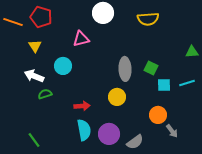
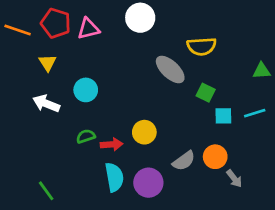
yellow semicircle: (148, 19) -> (202, 46), moved
pink triangle: (81, 39) -> (88, 29), moved
gray ellipse: (125, 69) -> (170, 70), moved, turned -45
green semicircle: (45, 94) -> (86, 136), moved
yellow circle: (117, 97) -> (144, 132), moved
gray semicircle: (135, 142) -> (184, 161), moved

